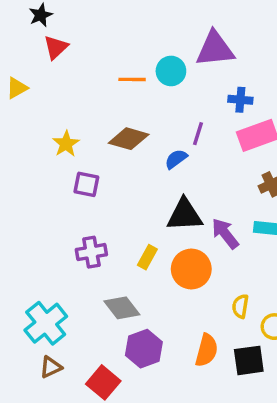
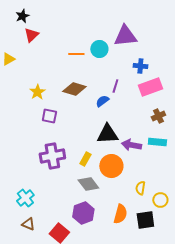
purple arrow: (225, 233) -> (131, 145), turned -42
purple cross: (91, 252) -> (52, 156), size x1.4
gray diamond: (122, 308) -> (88, 184), moved
cyan cross: (46, 323) -> (25, 198), size x0.7
brown triangle: (51, 367) -> (28, 224), turned 48

